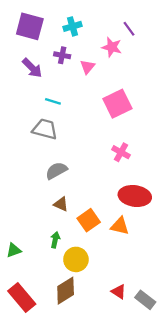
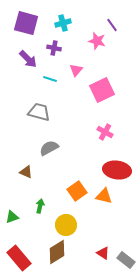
pink triangle: (87, 67) -> (76, 70), moved
cyan line: (53, 101) -> (50, 79), moved
brown triangle: (61, 204) -> (26, 172), moved
green arrow: (55, 240) -> (40, 206), moved

